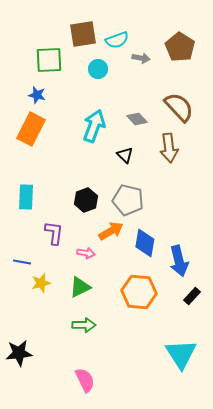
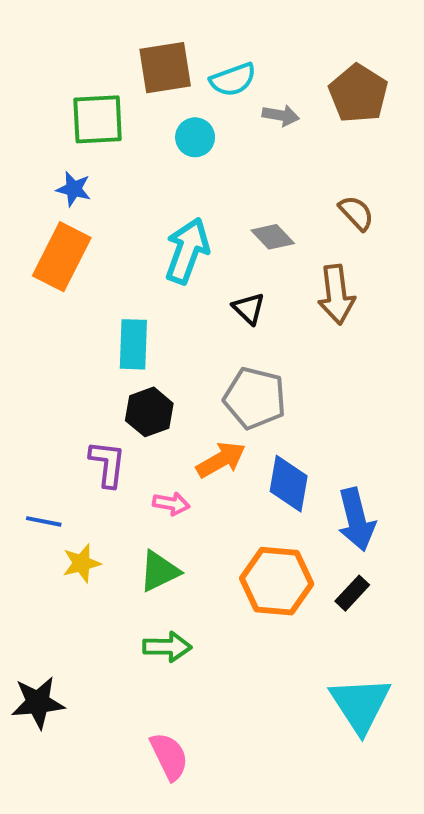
brown semicircle: (179, 107) -> (356, 213), size x0.6
cyan rectangle: (26, 197) -> (133, 344), moved
black hexagon: (86, 200) -> (149, 412), moved
black rectangle: (192, 296) -> (352, 593), moved

